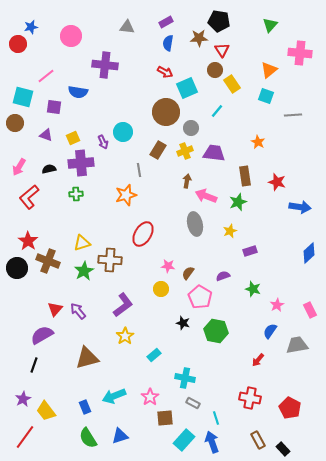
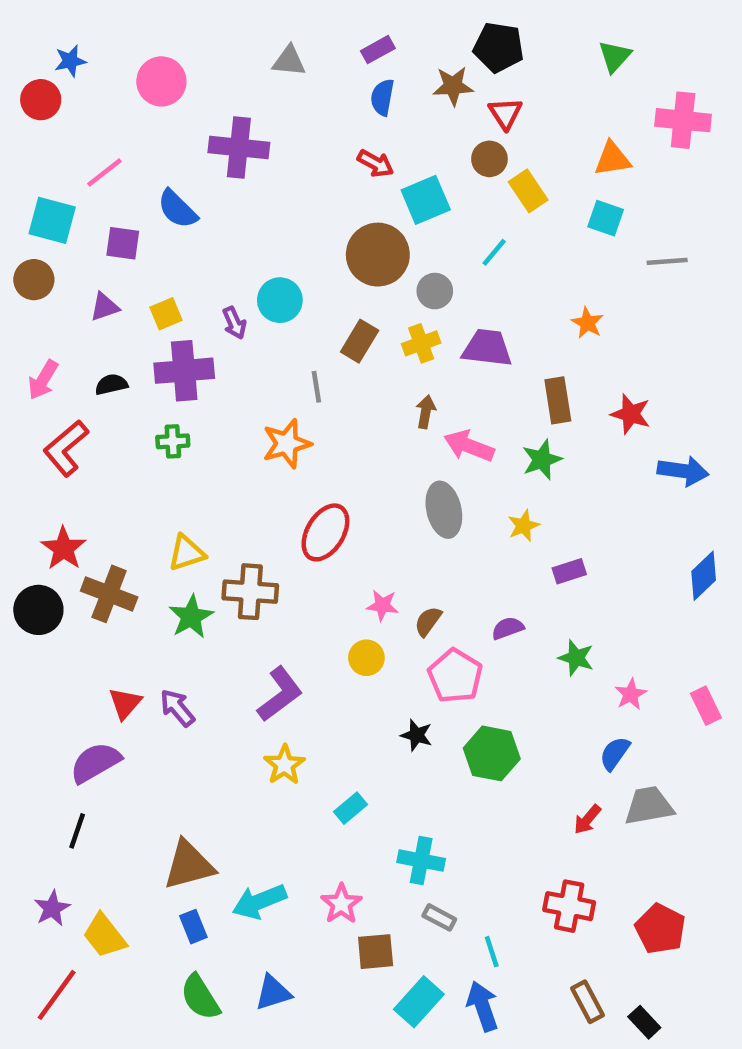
orange triangle: (269, 70) -> (612, 159), turned 30
blue semicircle: (78, 92) -> (177, 209), turned 36
purple triangle: (46, 135) -> (104, 307), turned -40
gray trapezoid: (297, 345) -> (649, 806), moved
brown triangle: (87, 358) -> (189, 865), moved

